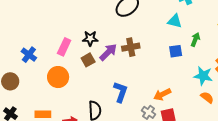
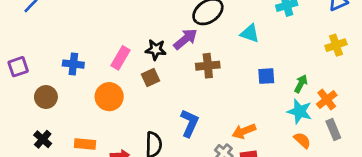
cyan triangle: (175, 21) -> (250, 33), moved
green arrow: (195, 40) -> (301, 84), moved
purple arrow: (108, 52) -> (185, 39), moved
blue cross: (29, 55) -> (73, 64), turned -35

